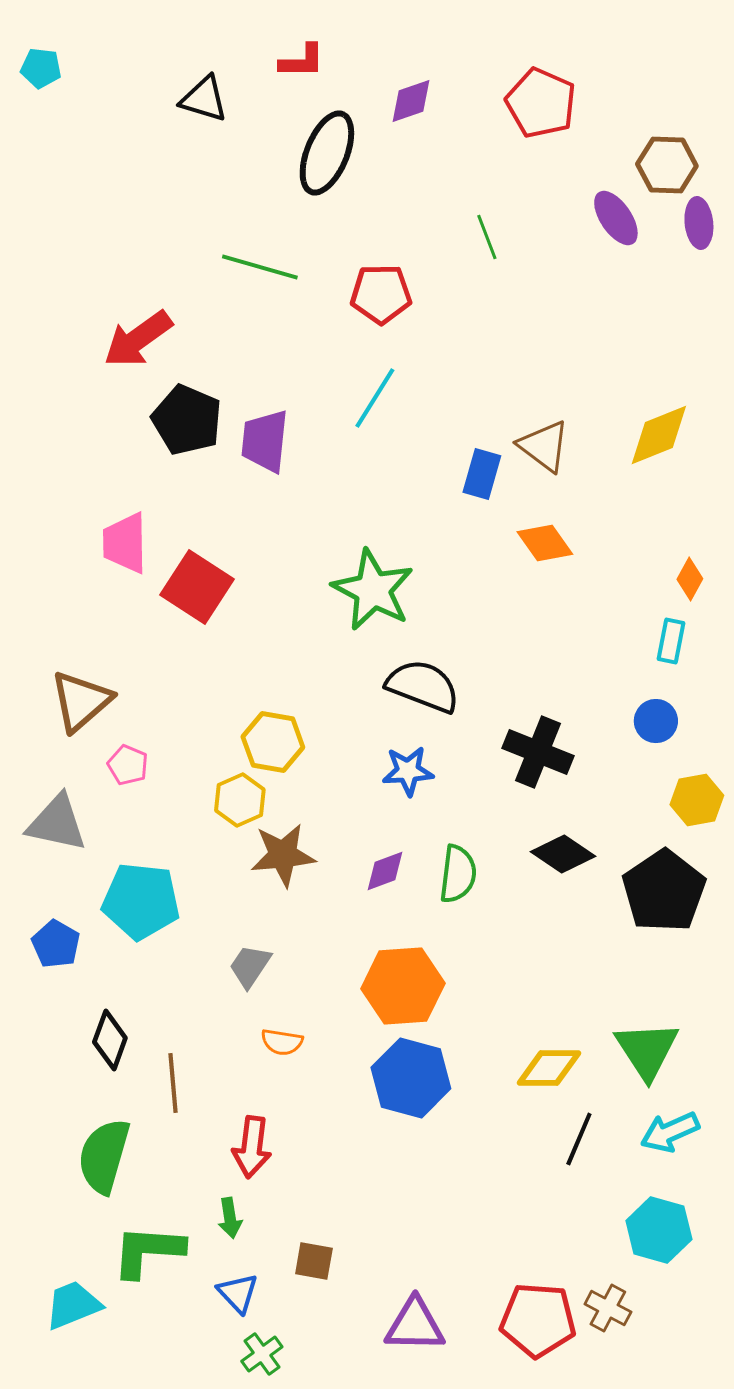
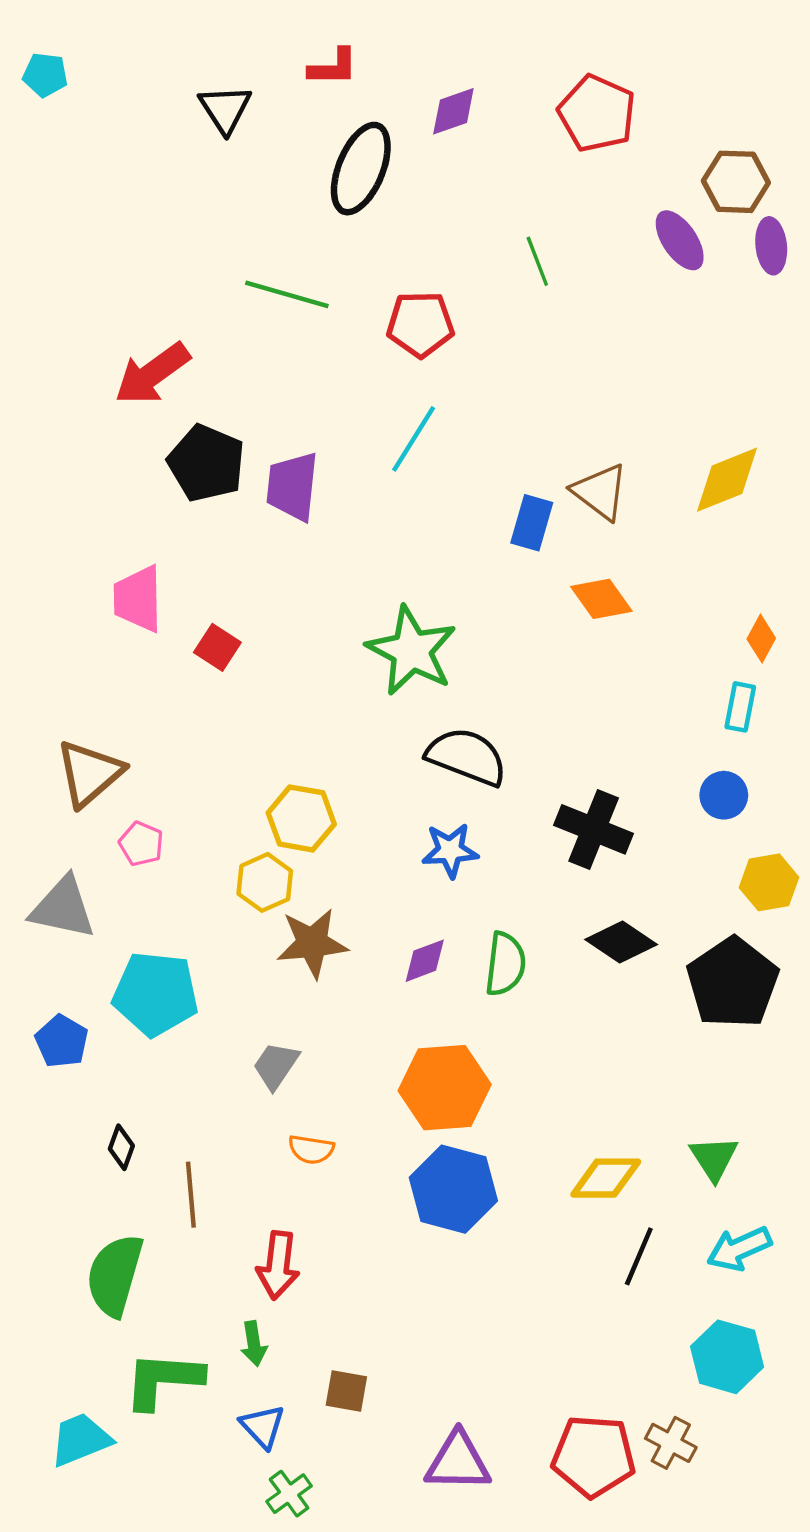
black triangle: (204, 99) -> (225, 109), turned 40
red square: (197, 587) -> (217, 647), size x0.6
black diamond: (110, 1040) -> (121, 1147), size x0.7
green triangle: (647, 1050) -> (714, 1158), size x0.7

